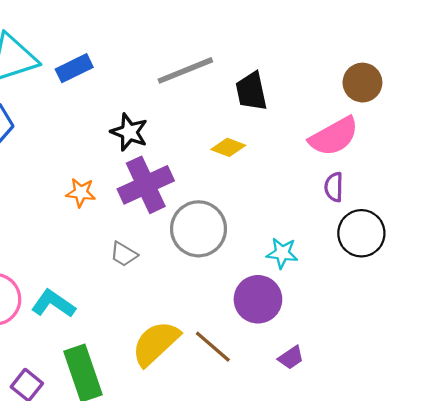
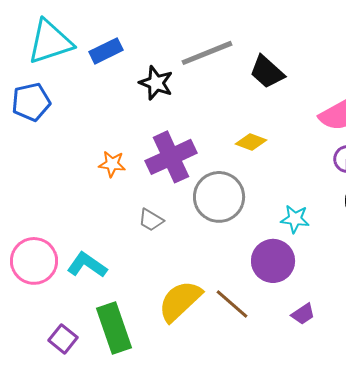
black trapezoid: (251, 91) -> (267, 72), turned -36
black star: (129, 132) -> (156, 83), moved
yellow diamond: (228, 147) -> (251, 142), moved

